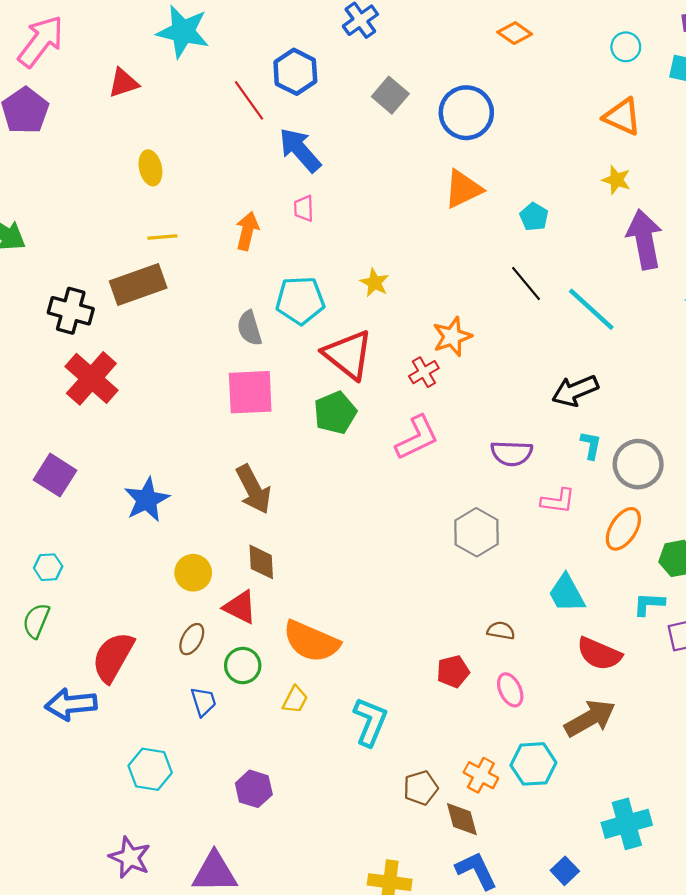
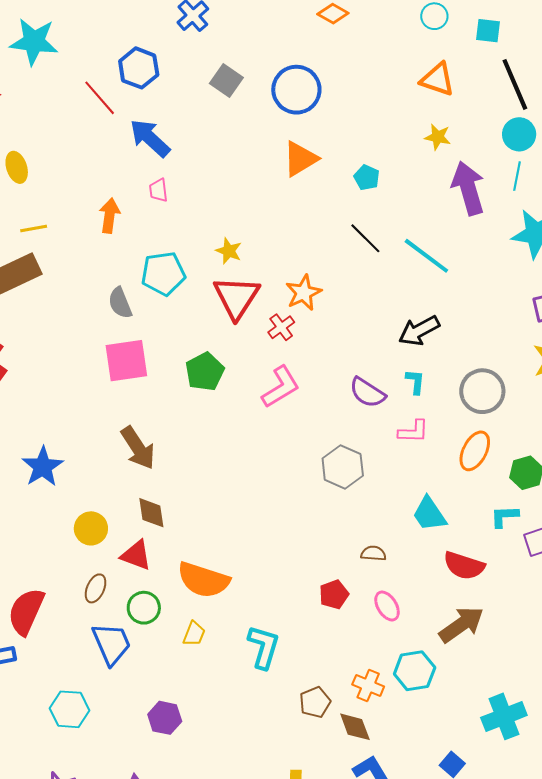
red triangle: (348, 355) -> (236, 297), moved, turned 30
cyan L-shape: (591, 445) -> (415, 382), moved
purple semicircle: (512, 453) -> (367, 393), turned 36
blue trapezoid: (203, 702) -> (112, 644), size x1.6

